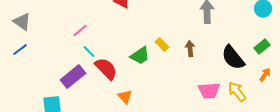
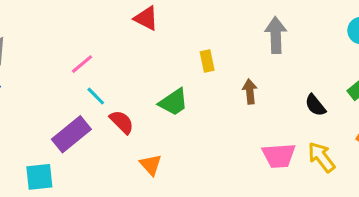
yellow rectangle: (162, 45) -> (207, 61), moved, turned 32
black semicircle: (233, 58) -> (315, 105), size x0.6
red semicircle: (106, 69) -> (122, 122), size x0.7

